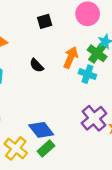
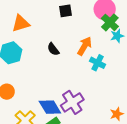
green cross: (97, 53) -> (110, 22), moved
purple cross: (94, 118) -> (72, 102), moved

